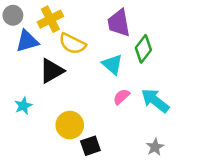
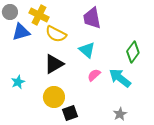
yellow cross: (50, 19) -> (39, 15), turned -36
green diamond: (143, 49) -> (133, 52), moved
black triangle: (52, 71) -> (54, 64), moved

